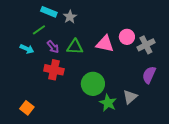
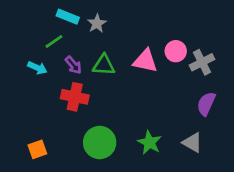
green circle: (93, 84) -> (100, 143), moved
gray triangle: (130, 97) -> (192, 143), moved, turned -49
orange square: (27, 108) -> (37, 149), turned 32

